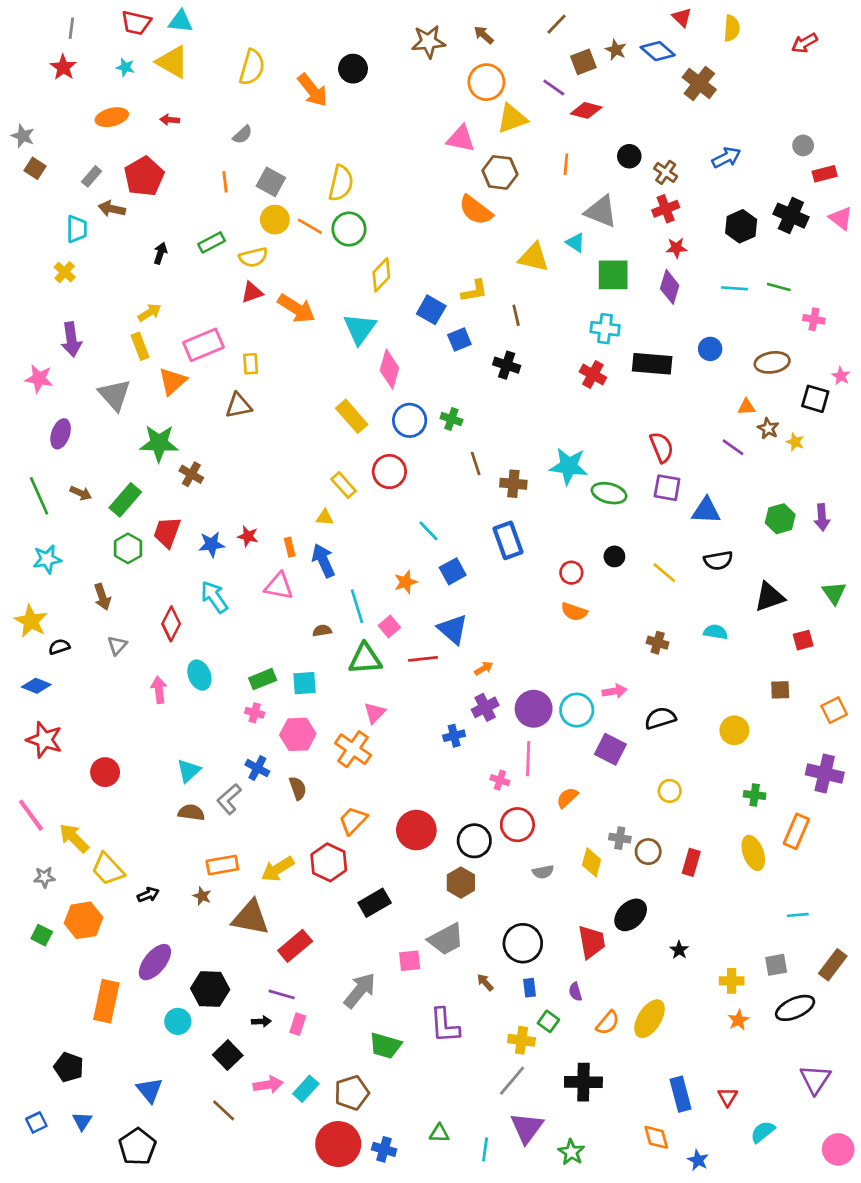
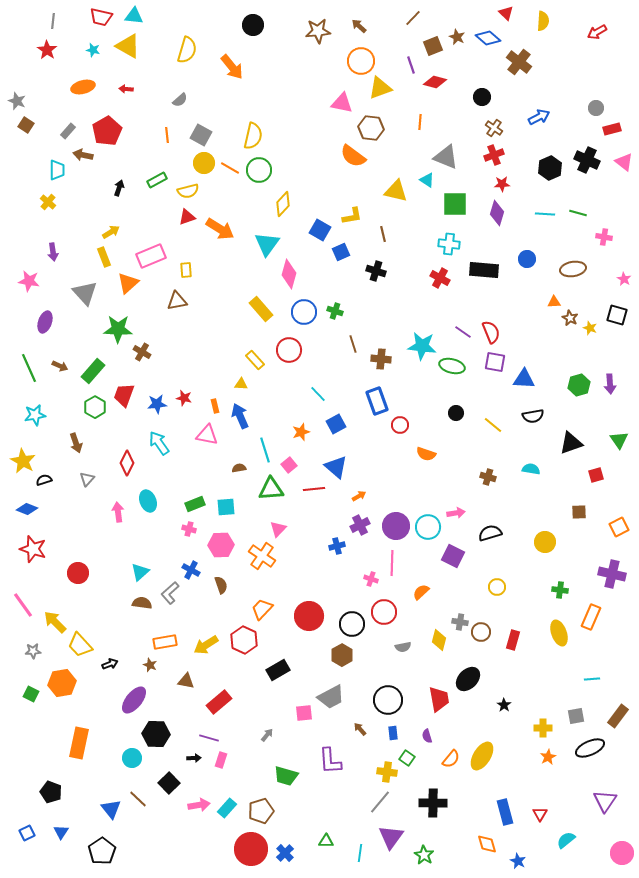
black circle: (353, 69) -> (253, 25), moved
purple line: (554, 87) -> (411, 65), turned 36
black circle: (629, 156) -> (482, 97), moved
purple arrow: (71, 339) -> (53, 252), size x0.7
black square: (815, 399) -> (617, 315), moved
purple line: (733, 447) -> (463, 332), moved
red circle: (571, 573) -> (400, 425), moved
brown triangle: (251, 918) -> (186, 681), size x0.6
purple ellipse: (155, 962) -> (134, 700), moved
gray arrow: (360, 990) -> (267, 735), size x0.5
brown line: (224, 1110) -> (138, 799), moved
blue cross: (384, 1149) -> (285, 853), turned 30

